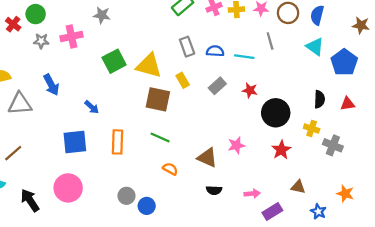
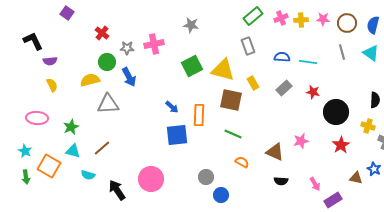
green circle: (36, 14) -> (107, 62), moved
gray star: (102, 15) -> (191, 25), moved
gray line: (270, 41) -> (342, 52), moved
gray rectangle: (187, 47) -> (248, 46), moved
blue arrow: (51, 85) -> (129, 77), moved
blue square: (75, 142) -> (177, 135), moved
orange rectangle: (117, 142) -> (199, 115), moved
pink arrow: (252, 194) -> (315, 184), turned 64
gray circle: (126, 196) -> (206, 177), moved
blue star: (318, 212) -> (374, 169), moved

